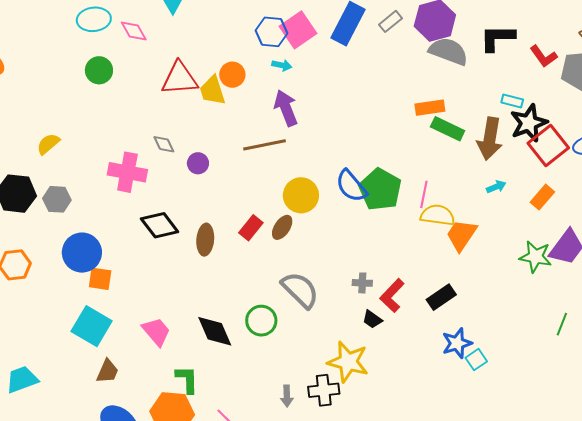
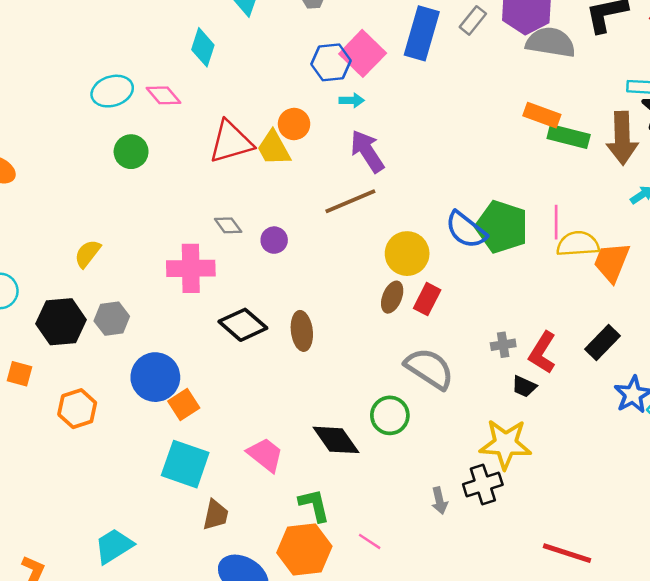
orange rectangle: (430, 108) -> (542, 115), turned 40
red rectangle: (251, 228) -> (427, 299), moved
orange square: (100, 279) -> (184, 404), turned -30

